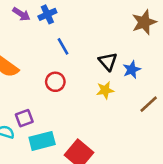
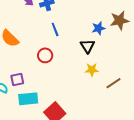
blue star: (132, 70) -> (98, 28), moved
yellow star: (105, 90) -> (92, 70), moved

